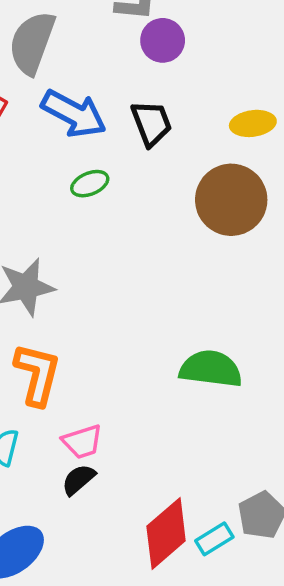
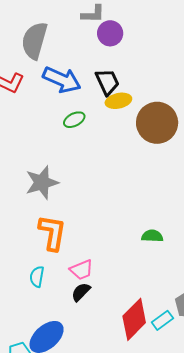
yellow ellipse: (253, 123) -> (118, 101), moved
green semicircle: (211, 369) -> (152, 236), moved, size x0.6

